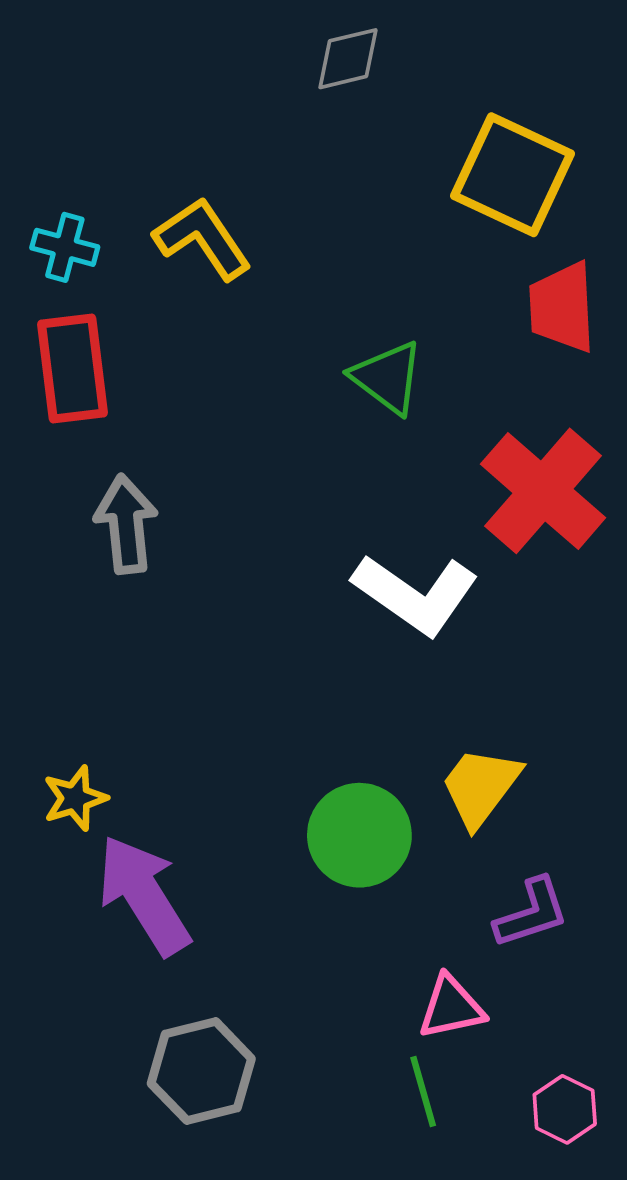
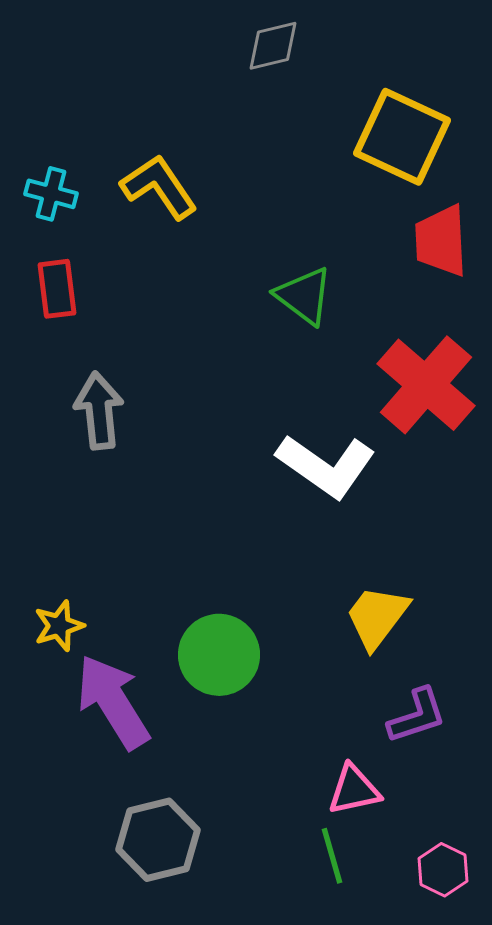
red rectangle: (73, 369) -> (57, 289), size x0.7
green circle: (359, 835) -> (219, 655), moved

